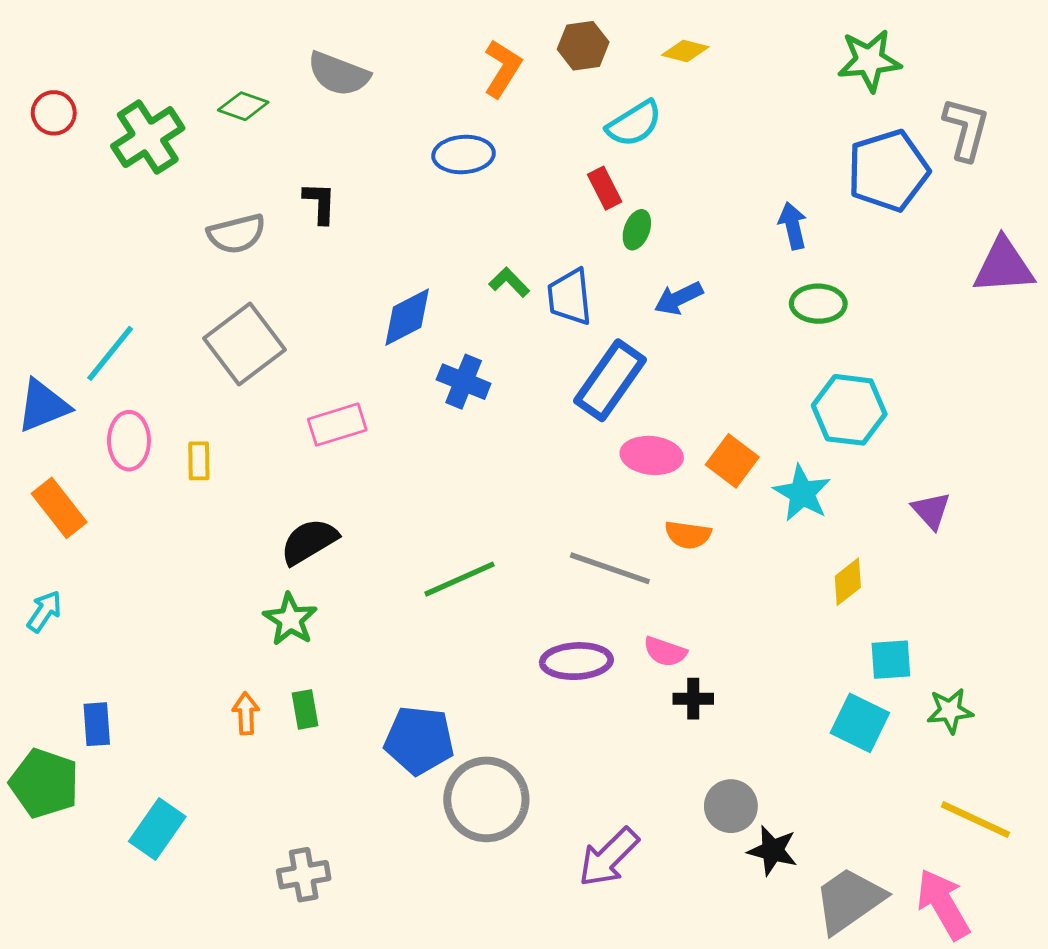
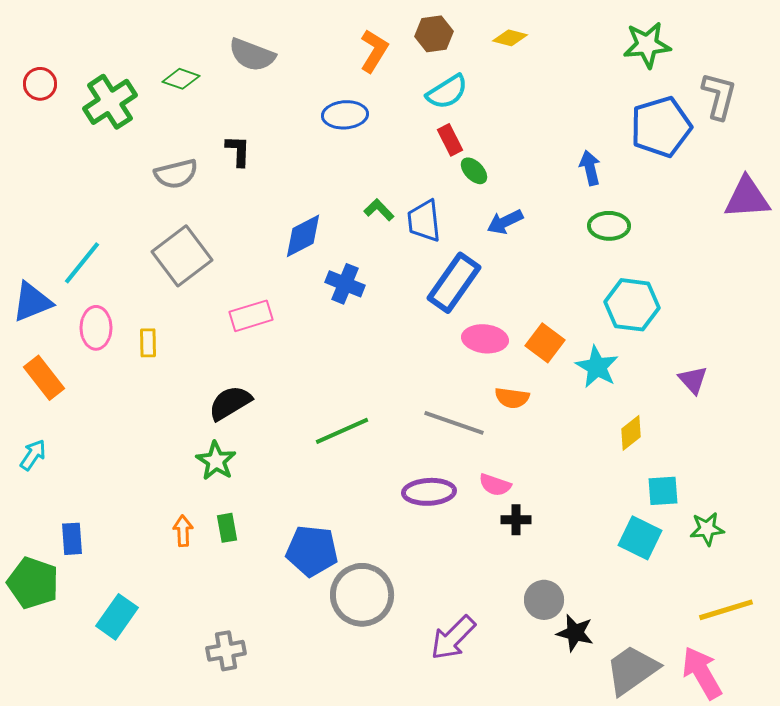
cyan semicircle: (634, 124) -> (447, 92), moved
green ellipse: (637, 230) -> (474, 171), turned -64
yellow line: (975, 820) -> (726, 610), turned -42

